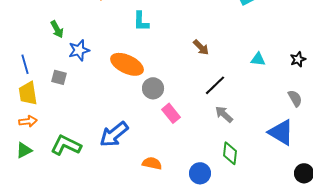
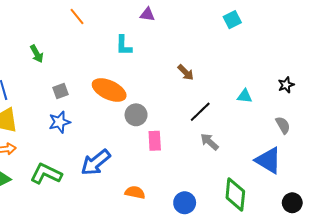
blue star: (79, 50) -> (59, 122), moved
cyan triangle: (258, 59) -> (245, 96), moved
gray square: (59, 77) -> (61, 91), moved, turned -35
pink rectangle: (171, 113) -> (155, 141), turned 36
green diamond: (230, 153) -> (235, 194), moved, size x1.4

